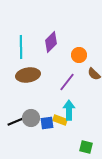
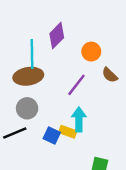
cyan line: (21, 47) -> (32, 54), moved
gray circle: (31, 118) -> (27, 108), moved
blue square: (47, 123) -> (52, 135), turned 32

